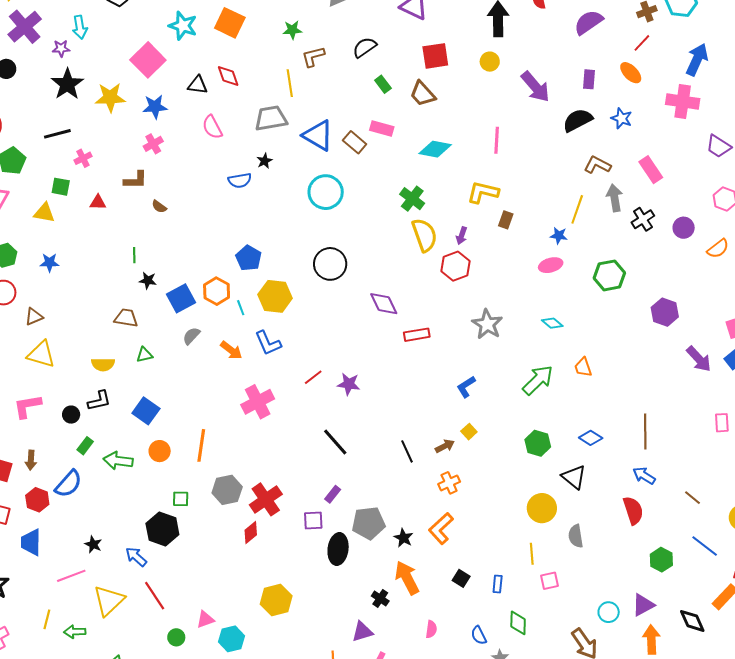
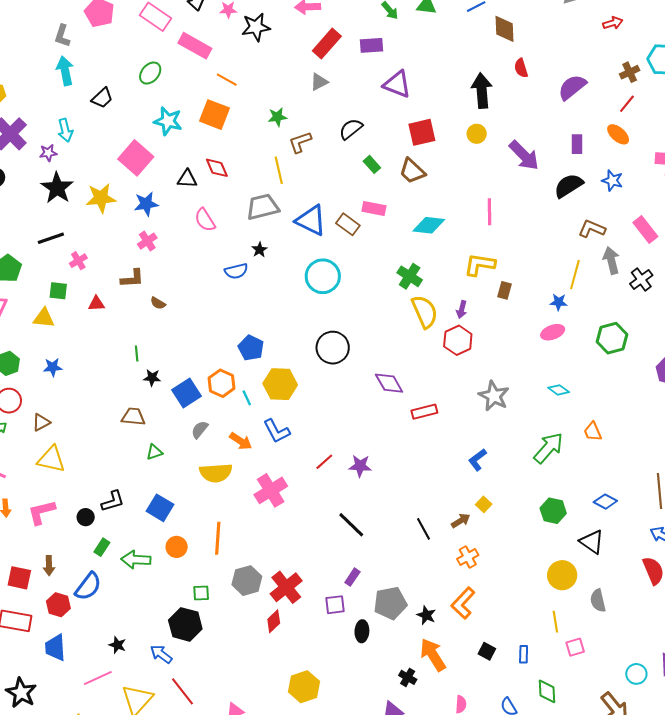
yellow semicircle: (103, 364) -> (216, 473), moved, size x1.4
black ellipse: (338, 549) -> (362, 631), size x0.7

